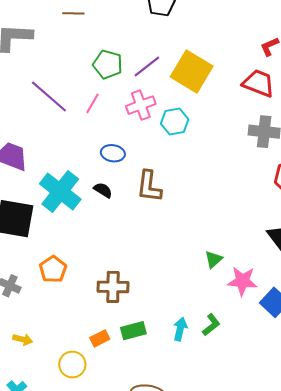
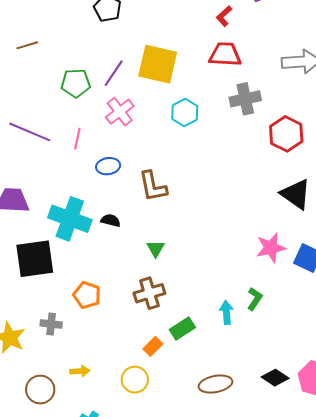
pink line: (92, 103) -> (77, 139), moved
cyan hexagon: (175, 122) -> (185, 113), moved
black semicircle: (103, 190) -> (111, 220), moved
green triangle: (214, 259) -> (156, 249), moved

